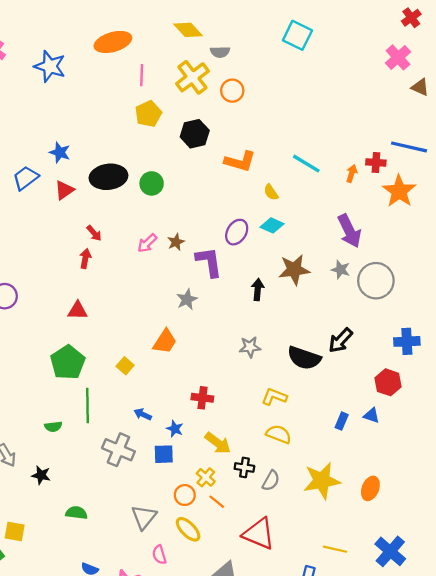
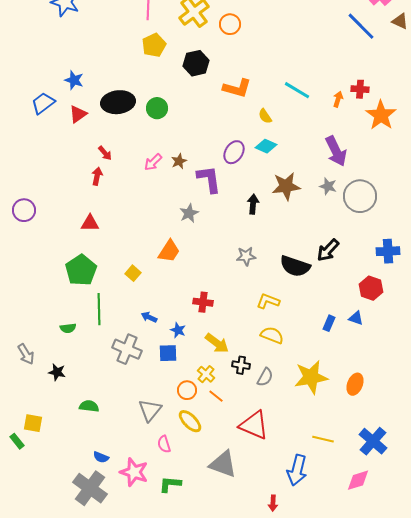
blue line: (409, 147) -> (361, 26), moved, turned 32

